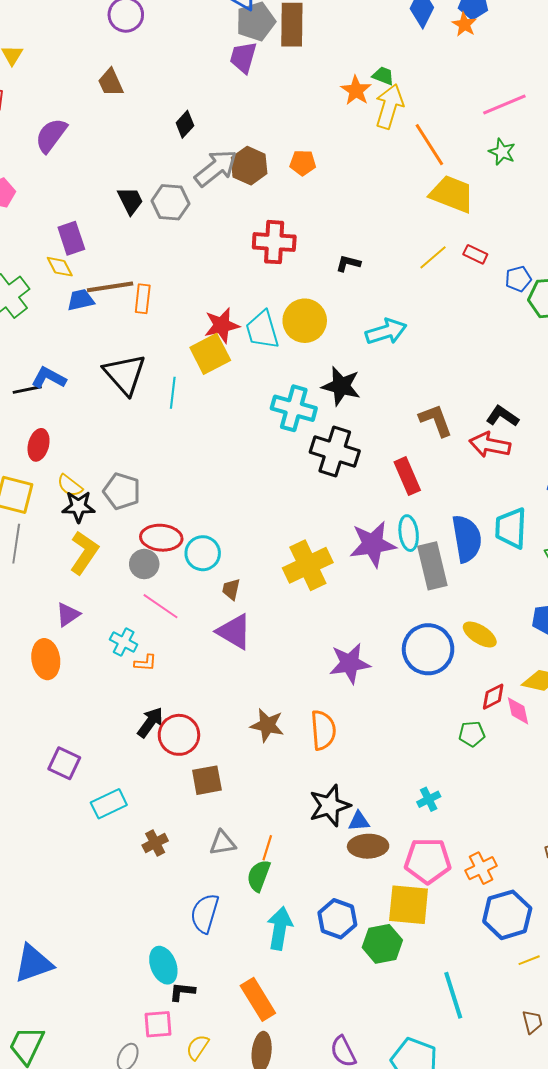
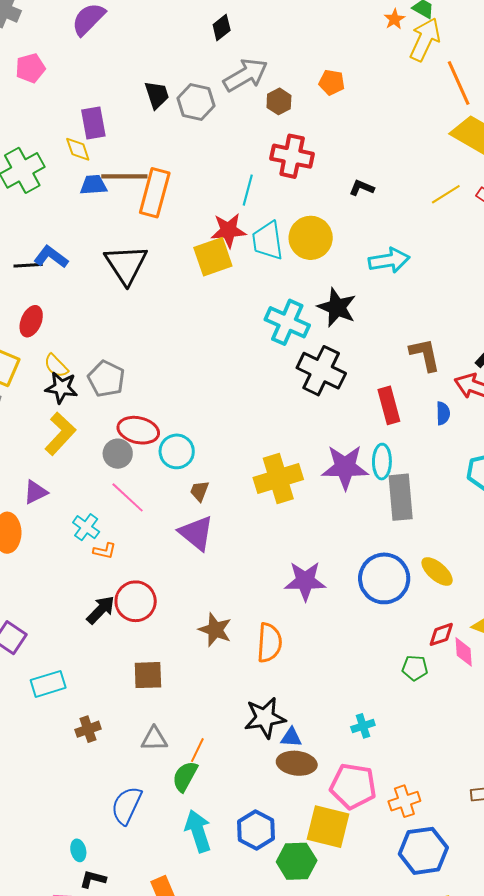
orange star: (356, 91) -> (394, 19), size x0.7
brown hexagon: (249, 166) -> (279, 101), moved, size x0.7
orange rectangle: (143, 299) -> (155, 193), size x1.6
cyan line: (173, 393) -> (248, 190), moved
blue semicircle: (467, 539) -> (443, 413), moved, size x0.5
red circle: (179, 735) -> (136, 601), moved
cyan arrow: (280, 928) -> (198, 831), turned -36
cyan ellipse: (163, 965) -> (78, 850), size x0.6

